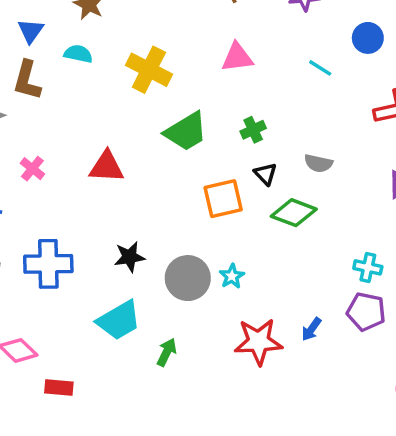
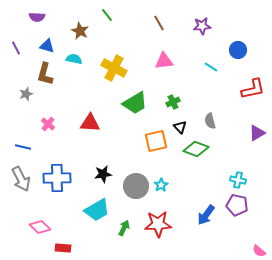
blue triangle: (31, 31) -> (47, 46), turned -49
gray semicircle: (318, 163) -> (210, 121), turned 63
blue arrow: (311, 329) -> (206, 215), size x1.5
red star: (258, 342) -> (158, 224), moved

